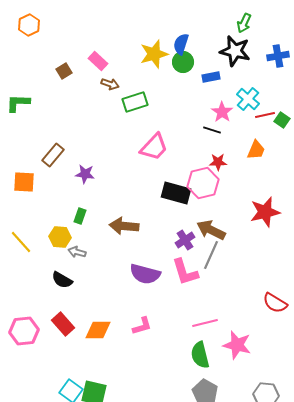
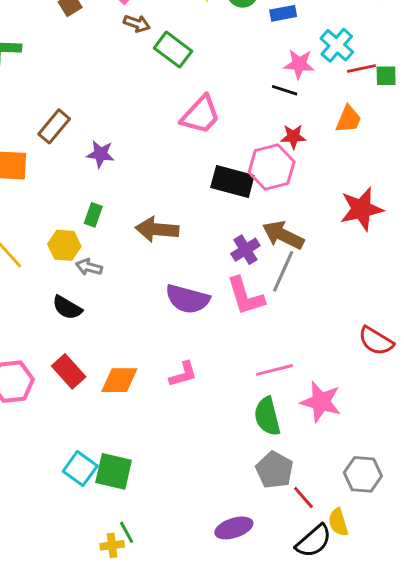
green rectangle: (135, 102) -> (173, 50), turned 55
pink star: (222, 112) -> (299, 64), turned -30
green square: (282, 120) -> (386, 76), turned -35

